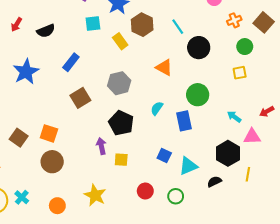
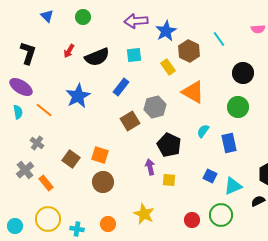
cyan square: (93, 24) -> (134, 55), moved
cyan line: (178, 27) -> (219, 39), moved
black semicircle: (46, 31) -> (97, 57), size x1.4
orange triangle: (164, 67) -> (193, 92), moved, size x1.4
gray hexagon: (119, 83) -> (155, 107), moved
green circle: (198, 95) -> (238, 107), moved
red circle: (145, 191) -> (192, 220), moved
green circle: (176, 196) -> (221, 215), size x1.5
cyan cross: (22, 197) -> (77, 229), moved, turned -32

